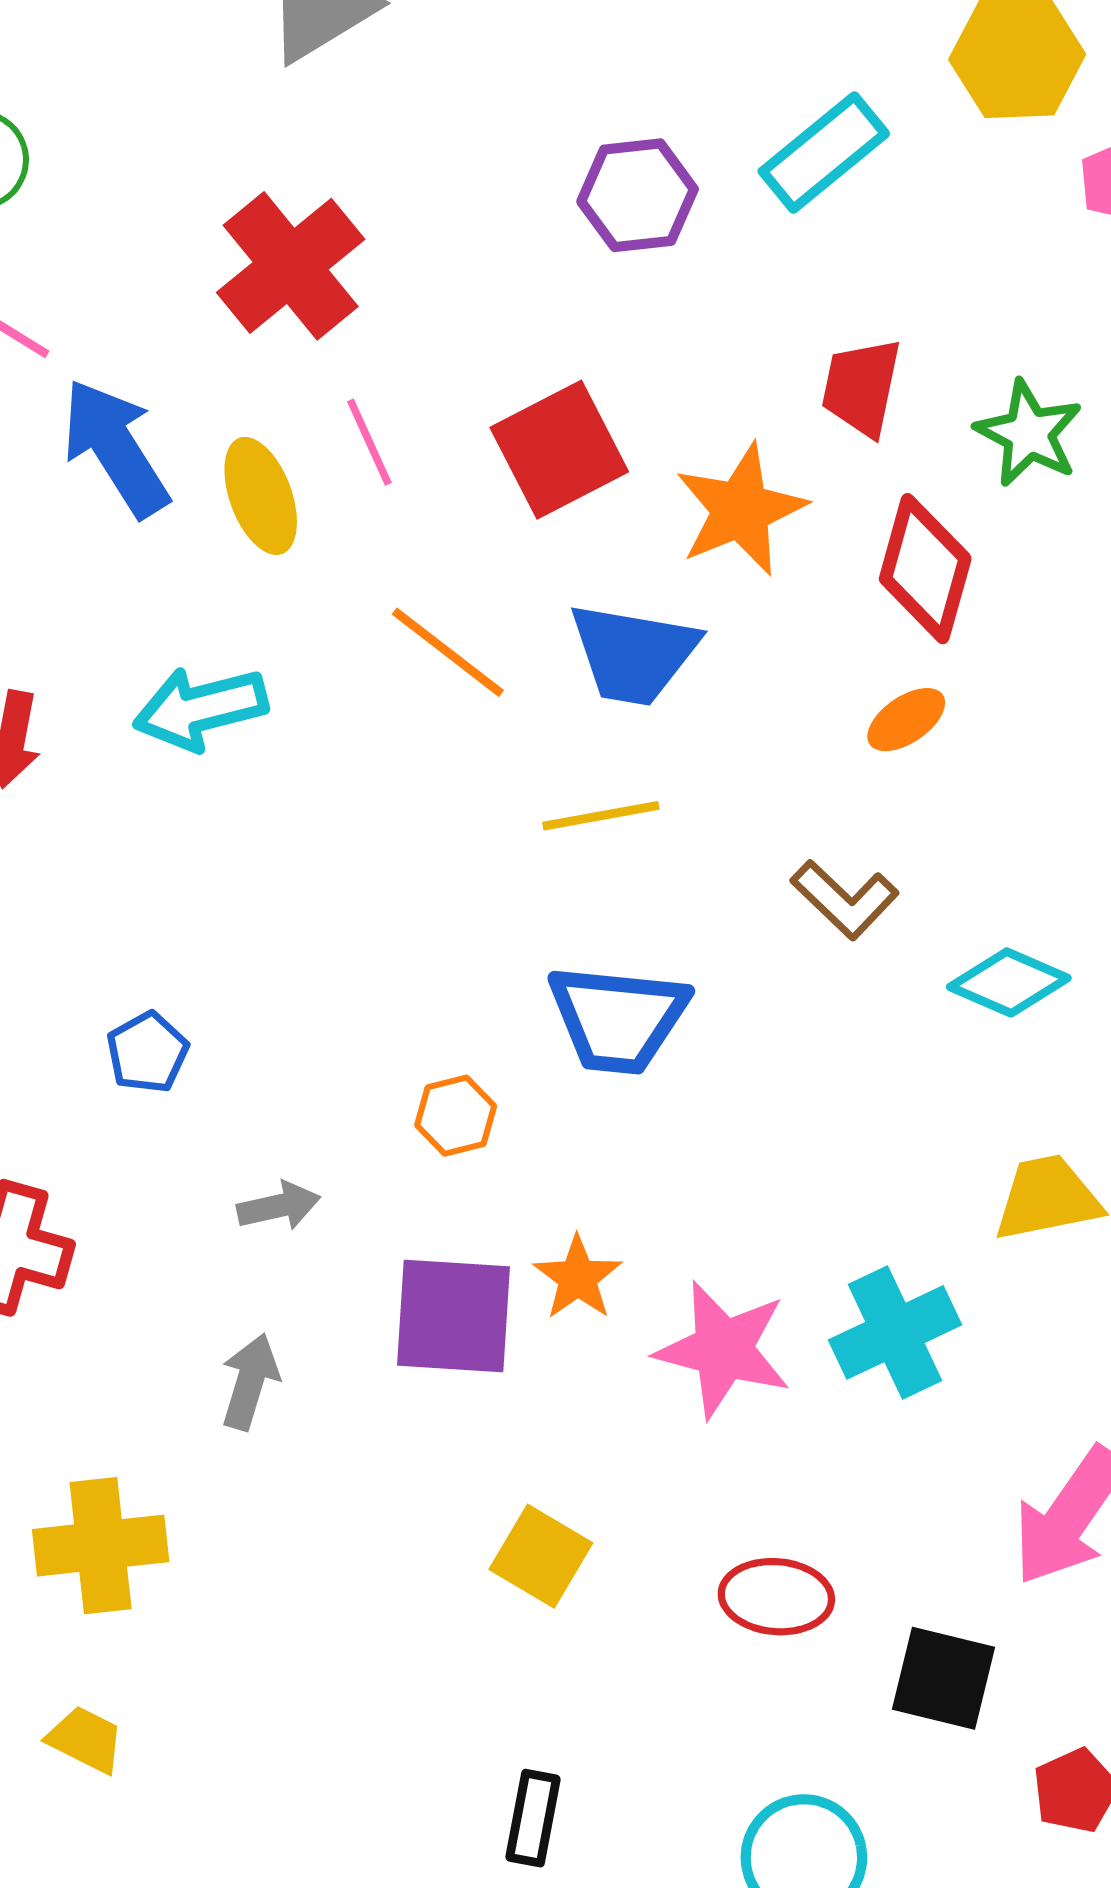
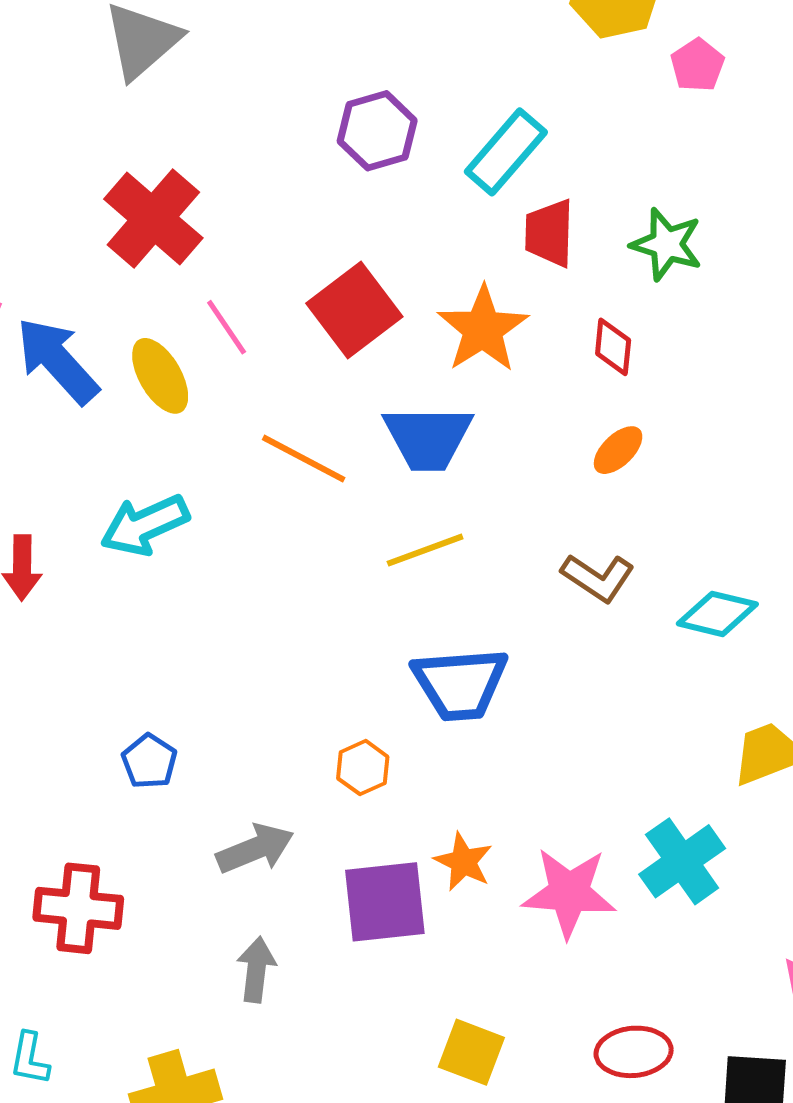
cyan rectangle: (824, 152) -> (506, 152), moved
red diamond: (925, 569) -> (613, 347), size x0.6
gray arrow: (279, 1206) -> (255, 849), size x1.4

